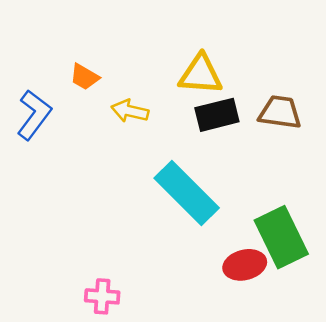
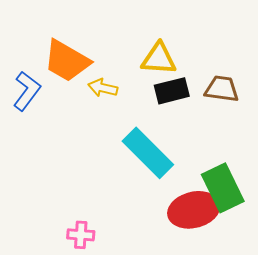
orange trapezoid: (85, 77) -> (67, 61), size x2.0
red ellipse: (245, 265) -> (194, 210), size x1.5

